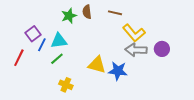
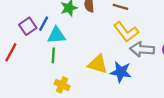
yellow L-shape: (134, 33) -> (126, 32), moved
blue line: (42, 45) -> (44, 24), moved
green line: (57, 59) -> (53, 55), turned -48

